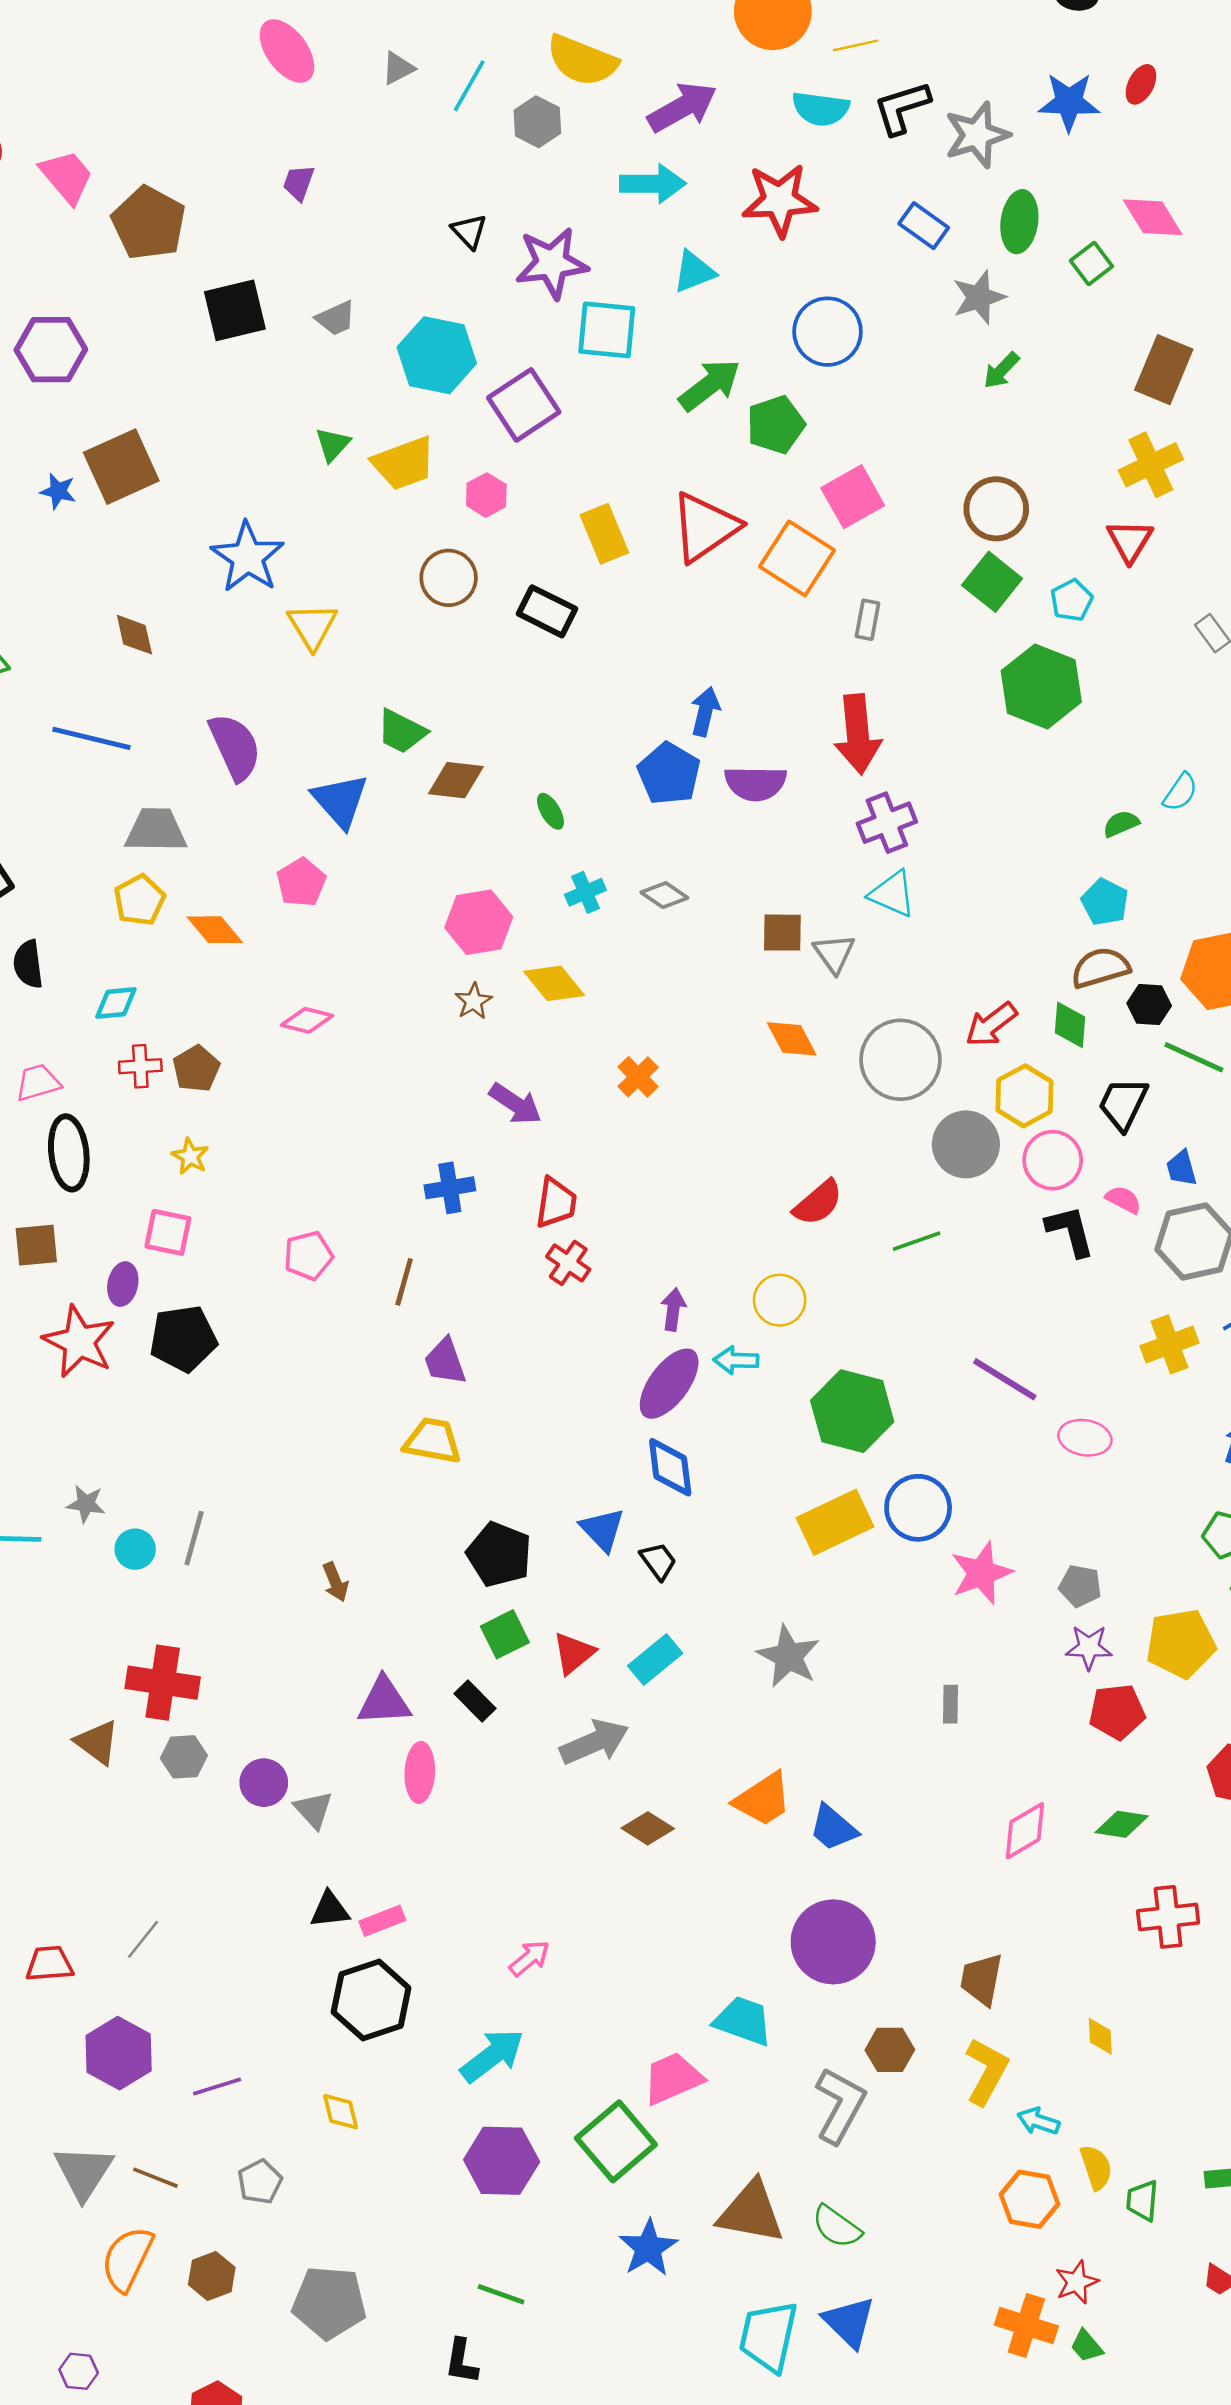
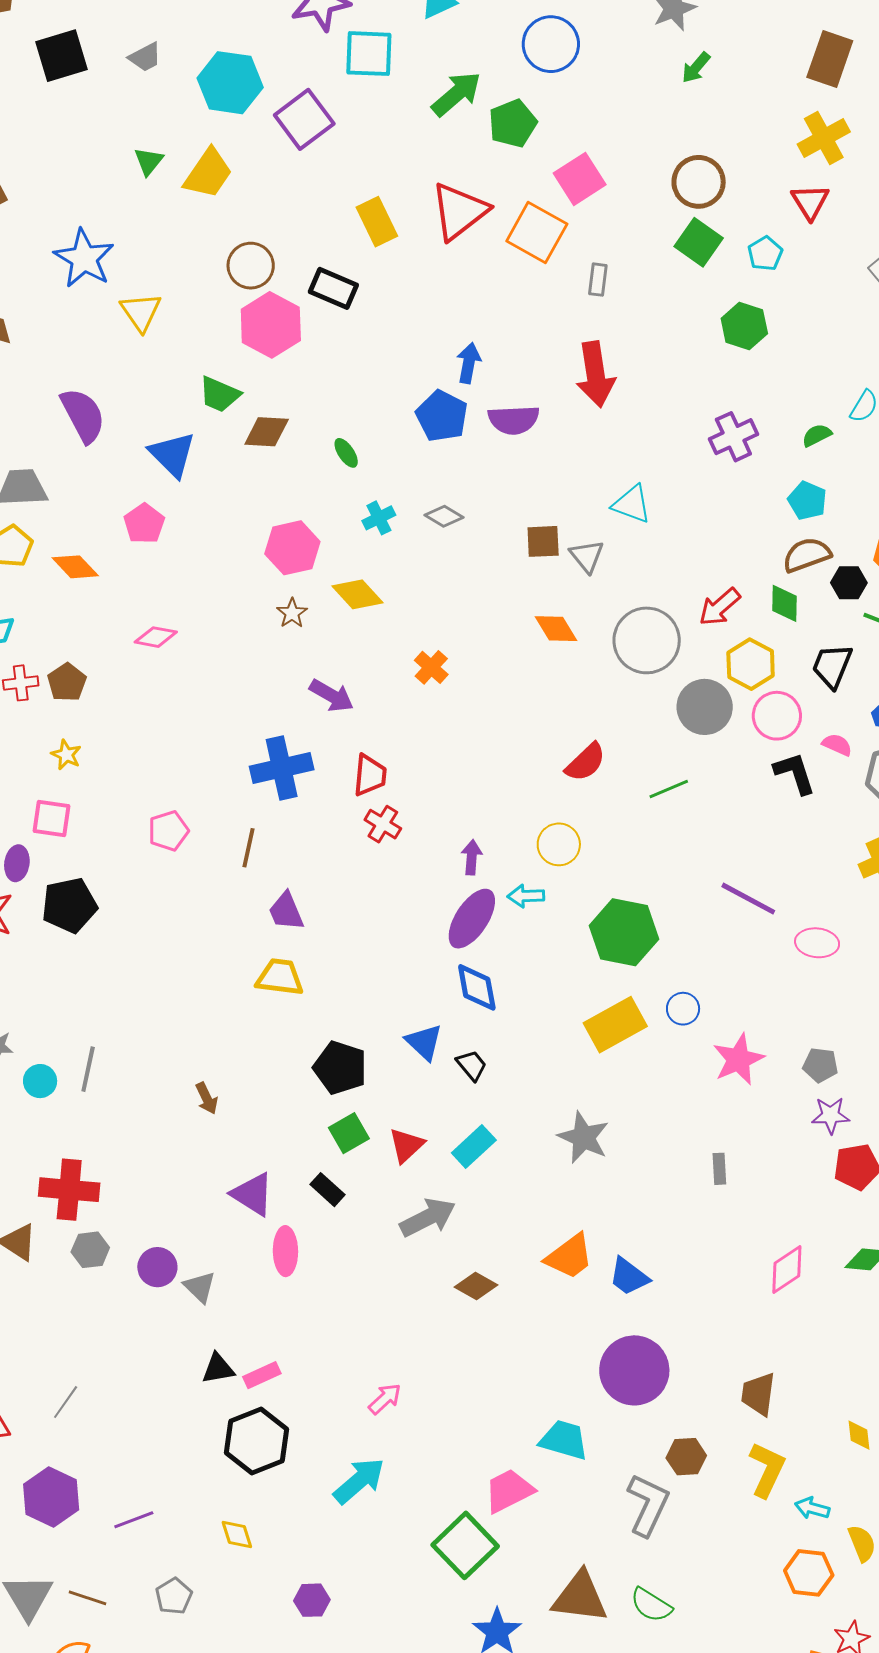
yellow trapezoid: (404, 463) -> (208, 173), turned -32
pink hexagon: (486, 495) -> (271, 325), moved, size x1.8
green hexagon: (1041, 686) -> (744, 326), size x0.7
purple cross: (887, 823) -> (733, 437), moved
blue cross: (450, 1188) -> (282, 768), size x1.5
blue circle: (918, 1508) -> (683, 1009), size x0.6
purple triangle: (384, 1701) -> (253, 1194), turned 39
purple hexagon: (502, 2161) -> (312, 1600), moved, size x0.6

